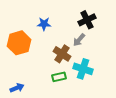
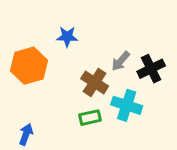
black cross: (87, 20) -> (151, 69), moved
blue arrow: (17, 88) -> (26, 134), turned -48

